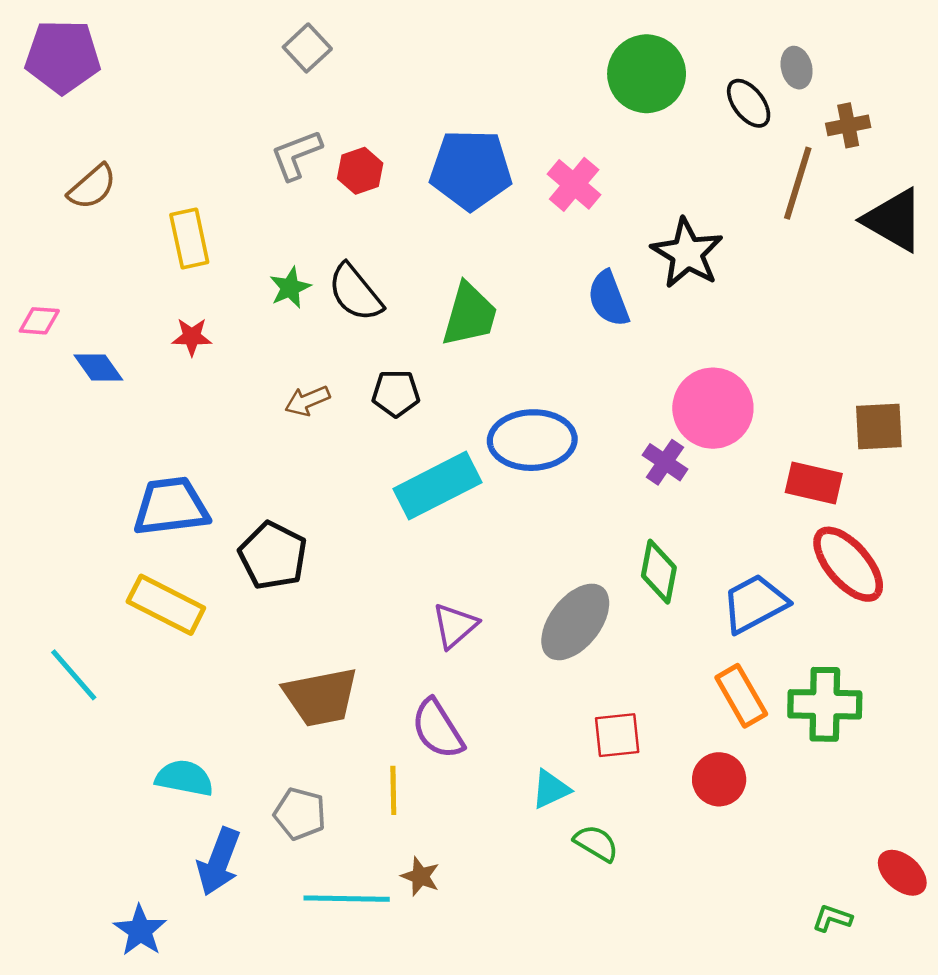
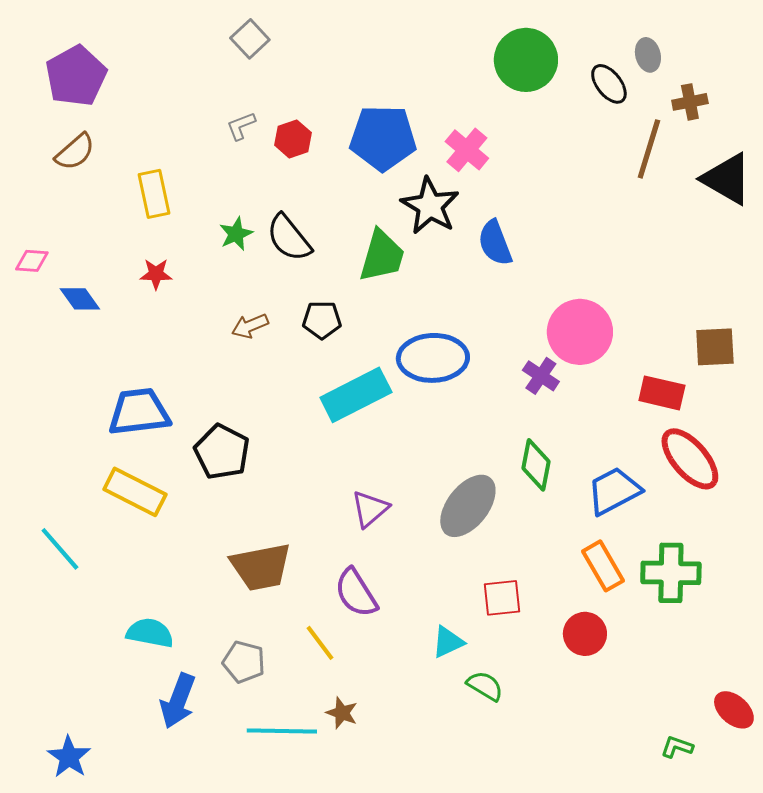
purple pentagon: (63, 57) -> (76, 76), moved, turned -30
gray L-shape: (296, 155) -> (241, 126), size x0.7
black star: (687, 253) -> (430, 206), moved
yellow line: (393, 790) -> (320, 643), turned -36
blue star: (140, 931) -> (69, 757), moved

